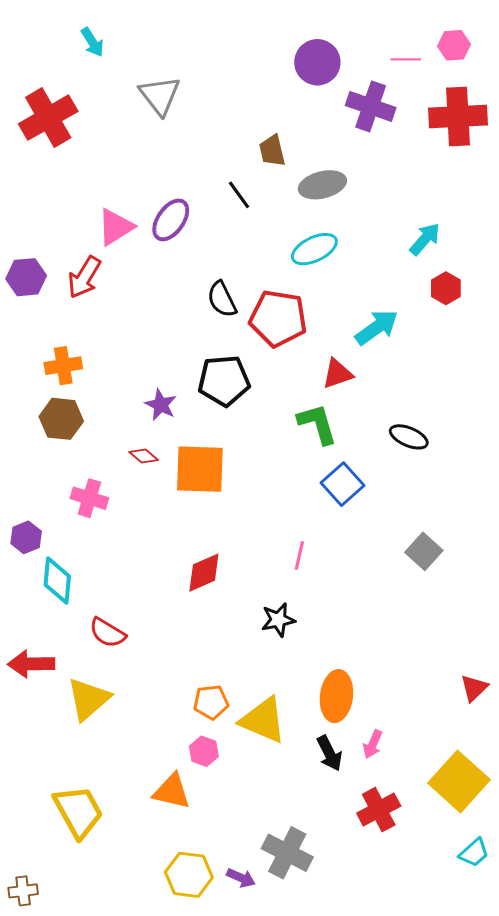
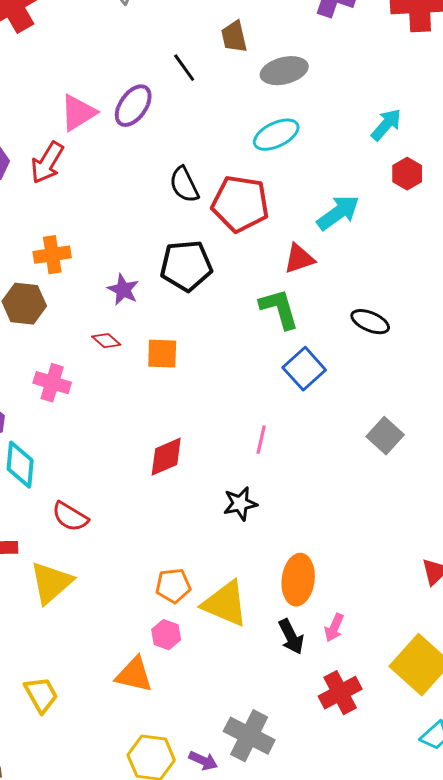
black line: (239, 195) -> (184, 68), moved
orange cross: (63, 366) -> (52, 255), moved
orange square: (200, 469) -> (162, 354), size x0.6
yellow trapezoid: (78, 812) -> (41, 695), size x0.7

